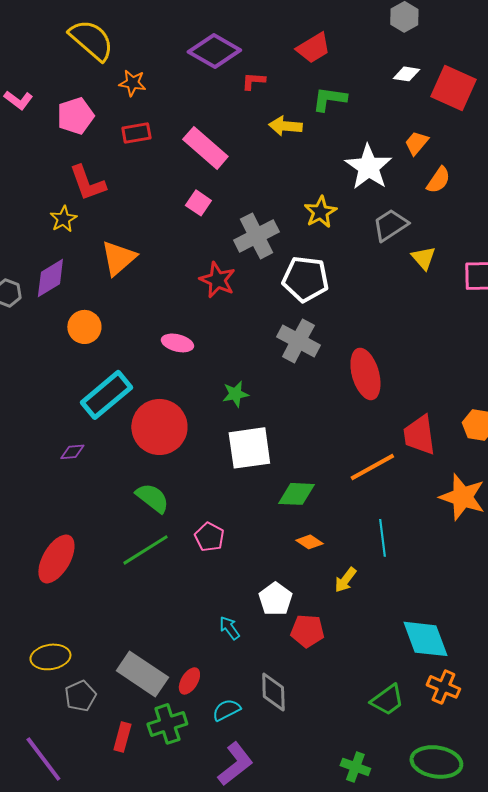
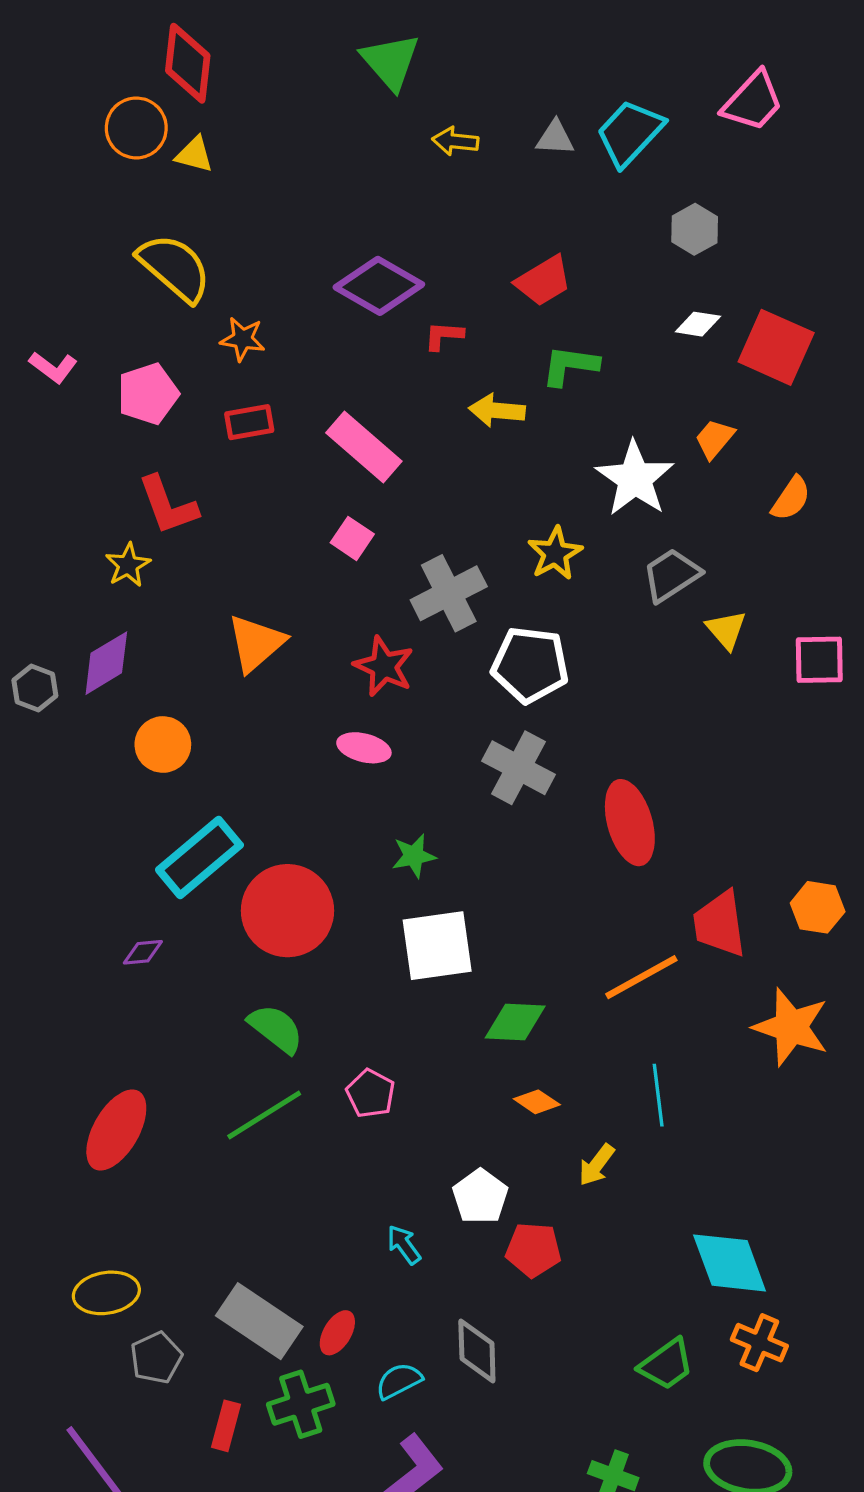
orange semicircle: (438, 180) -> (791, 499), moved
orange triangle: (118, 258) -> (256, 643), moved
pink ellipse: (177, 343) -> (364, 748), moved

